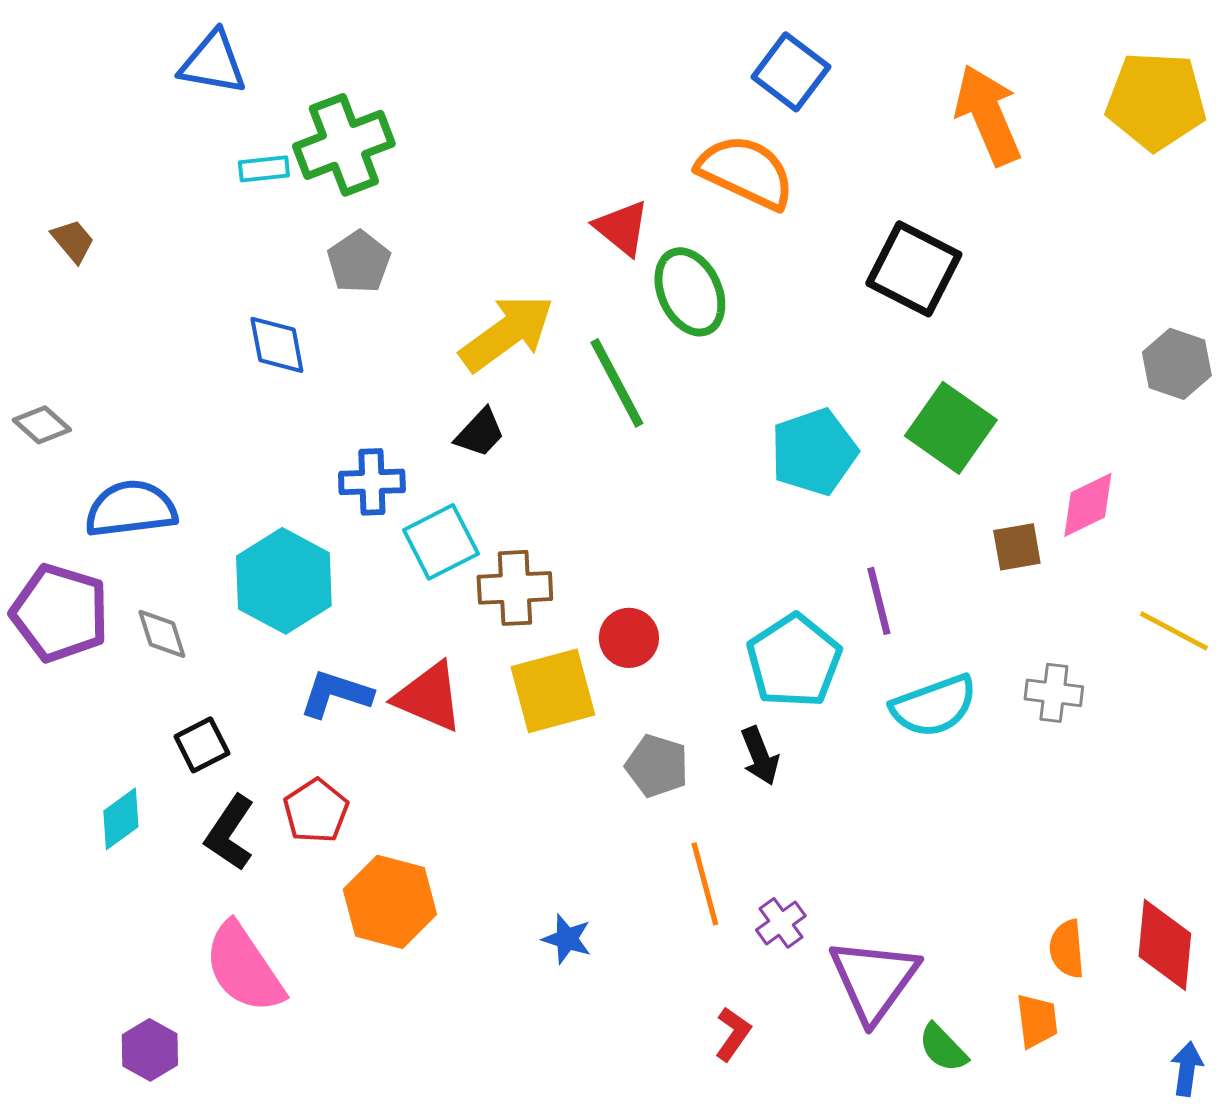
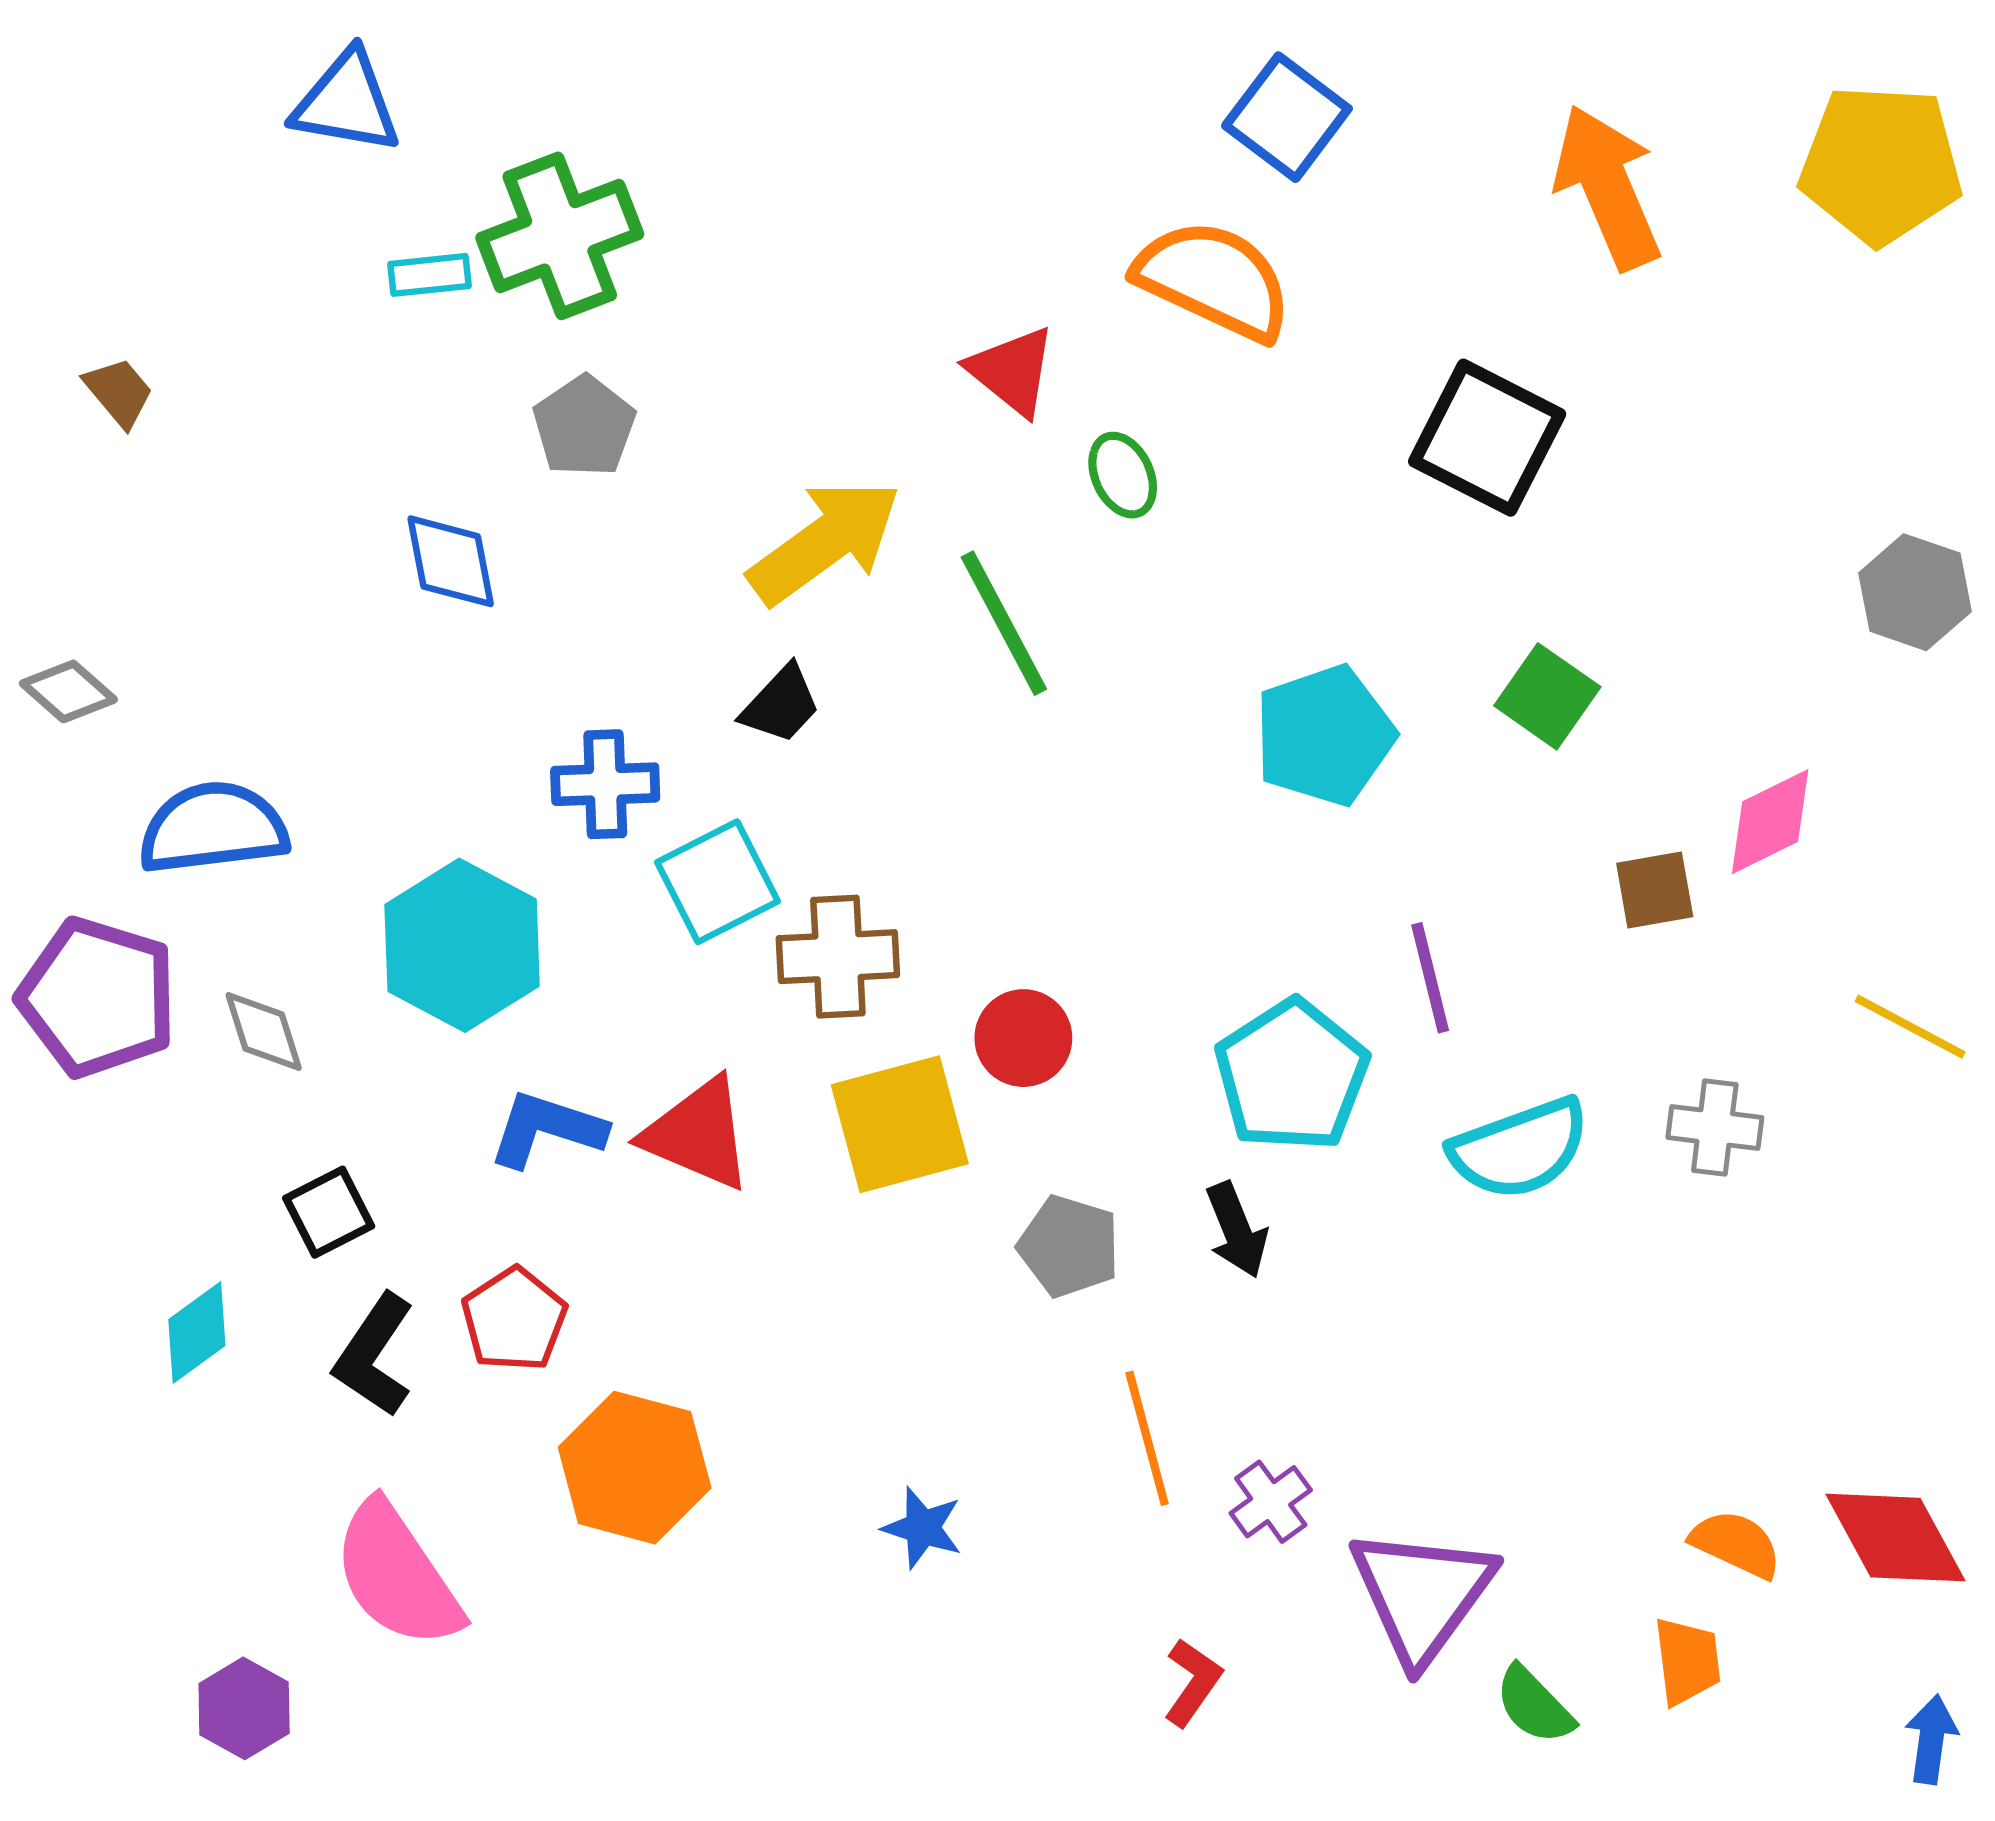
green ellipse: (690, 292) -> (1123, 475), size x0.6
green square: (951, 428) -> (1547, 696), size x0.7
red diamond: (1165, 945) -> (1895, 1538), turned -34
orange semicircle: (1067, 949) -> (1736, 1544), turned 120

